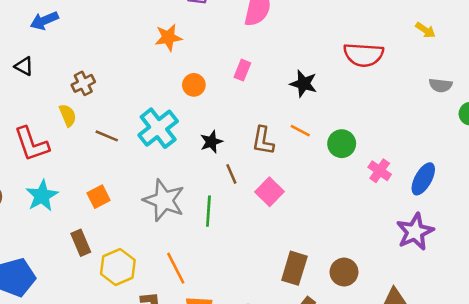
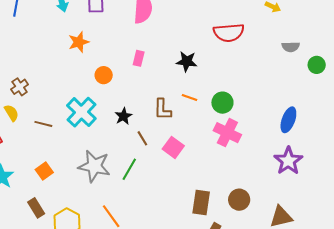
pink cross: (380, 171) -> (227, 133), moved, size x1.5
green line: (208, 211) -> (129, 169), turned 35

